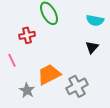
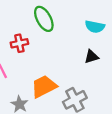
black triangle: (92, 47) -> (92, 57), turned 32

